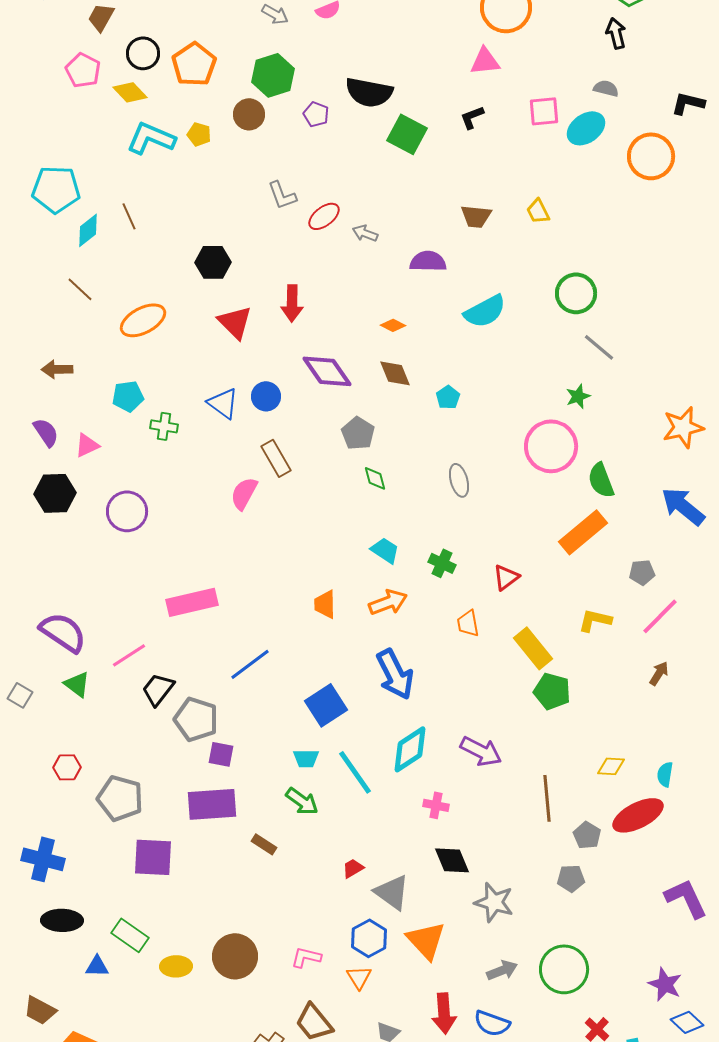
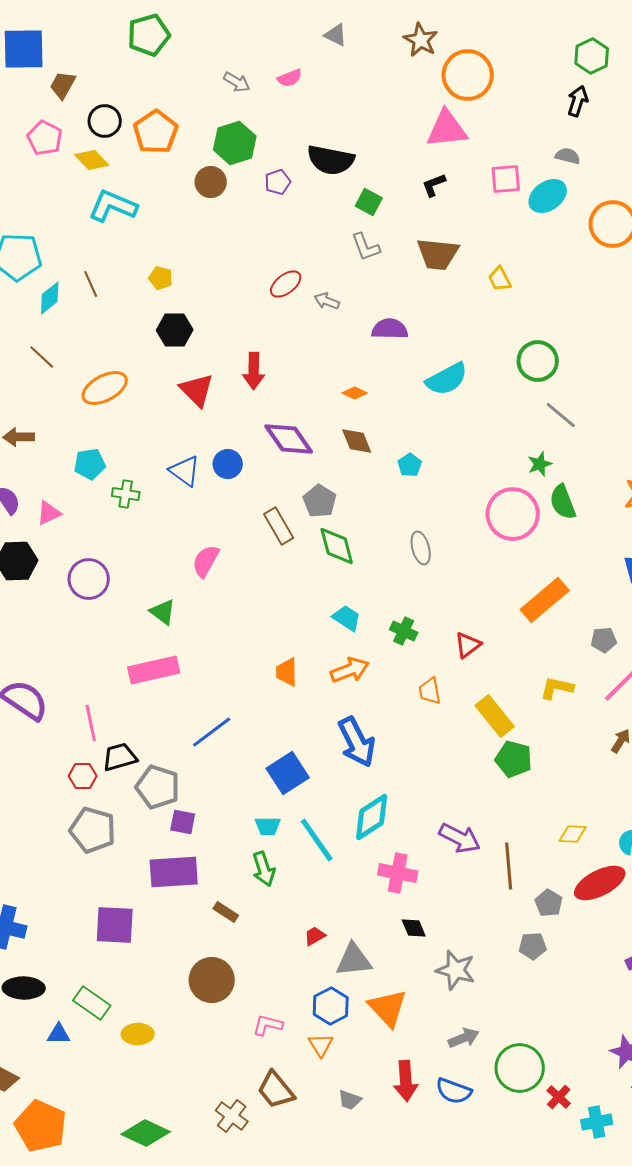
black arrow: (616, 33) -> (578, 101), turned 32
pink triangle: (485, 61) -> (447, 129), size x1.4
purple pentagon: (316, 114) -> (278, 182), turned 30
yellow pentagon: (199, 134) -> (161, 278), moved
green square: (407, 134) -> (369, 202), size x0.7
gray L-shape: (282, 195) -> (366, 247), moved
brown trapezoid: (476, 216) -> (438, 254), moved, size x1.4
brown rectangle: (276, 458) -> (279, 526), moved
green diamond: (375, 478) -> (337, 546), size x1.6
green semicircle: (601, 480) -> (563, 502), moved
pink line: (129, 655) -> (91, 723), turned -69
green triangle: (77, 684) -> (163, 612), moved
black trapezoid: (158, 689) -> (120, 757), turned 36
purple arrow: (481, 751) -> (460, 838), moved
red hexagon: (67, 767) -> (83, 776), moved
gray pentagon: (120, 798) -> (93, 830), moved
green arrow: (302, 801) -> (264, 869), turned 36
pink cross: (436, 805) -> (398, 873), size x1.5
black diamond: (452, 860) -> (414, 928), size x0.7
gray triangle: (392, 892) -> (354, 960), turned -42
brown circle: (235, 956) -> (212, 980), moved
green circle: (564, 969) -> (520, 1068), moved

